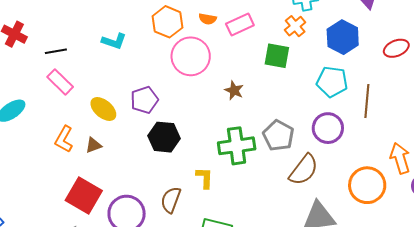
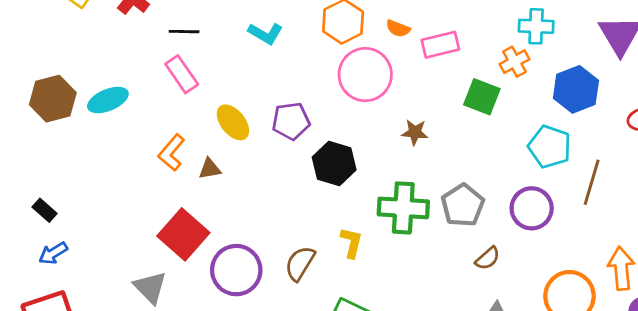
brown star: (234, 90) -> (415, 132), turned -30
black hexagon: (164, 137) -> (334, 163), moved
brown semicircle: (304, 170) -> (488, 258), size x0.6

